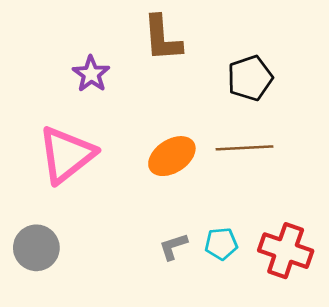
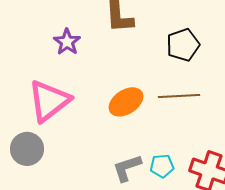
gray L-shape: (173, 246) -> (127, 168), size x1.4
gray circle: (36, 248) -> (27, 149), moved

